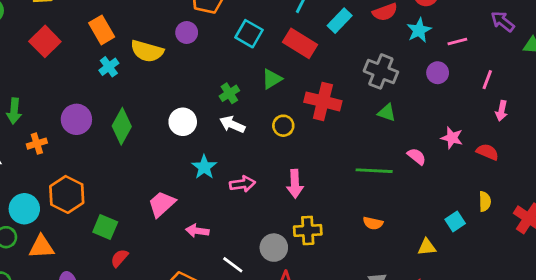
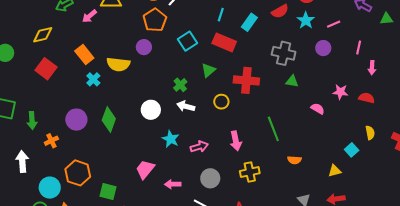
cyan square: (249, 34) -> (188, 41), turned 36
green line: (374, 171) -> (273, 129), moved, turned 75
gray circle: (274, 248) -> (210, 178), moved

